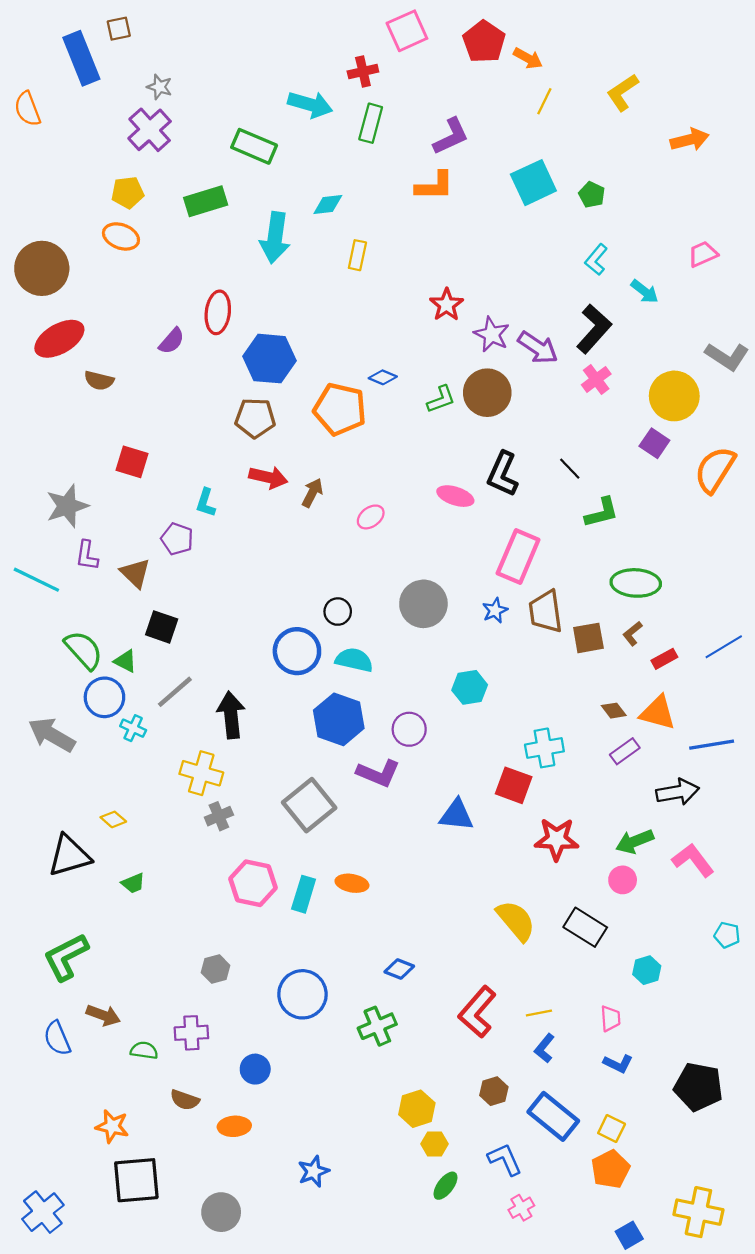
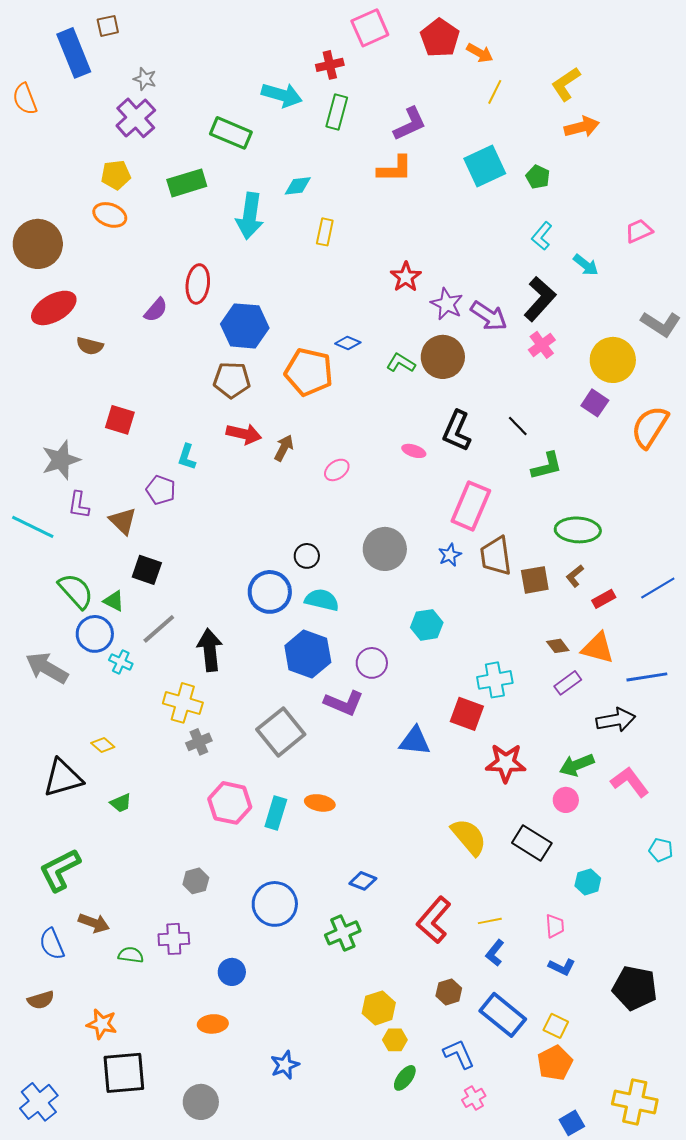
orange arrow: (690, 140) -> (582, 127), moved
green L-shape: (441, 399) -> (401, 363), turned -128
pink ellipse: (455, 496) -> (414, 451), size x0.7
brown semicircle: (185, 1100) -> (41, 1000), moved, turned -36

